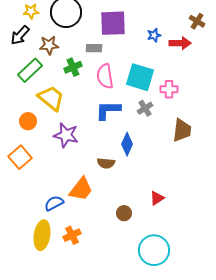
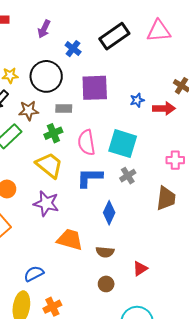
gray rectangle: (94, 48) -> (64, 108), moved
pink cross: (169, 89) -> (175, 160), moved
yellow trapezoid: (51, 98) -> (49, 165), moved
brown semicircle: (106, 163) -> (105, 252), moved
orange trapezoid: (81, 189) -> (70, 240), moved, turned -112

